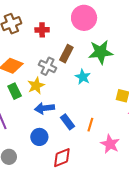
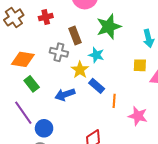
brown rectangle: (66, 54) -> (75, 35), turned -36
yellow star: (36, 86) -> (80, 70), moved
blue rectangle: (68, 122) -> (97, 86), moved
blue circle: (39, 137) -> (44, 128), moved

